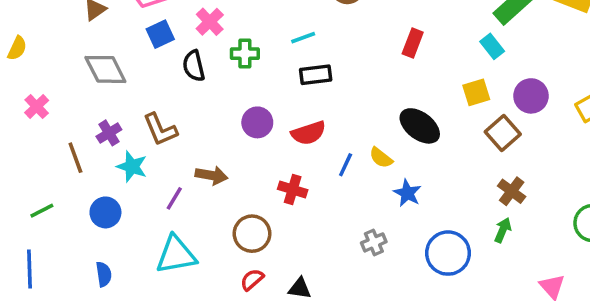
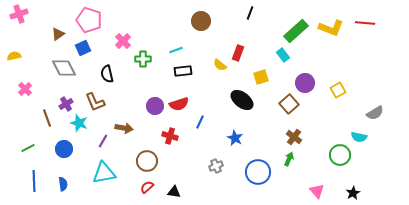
blue square: (160, 34) -> (83, 48), moved
yellow semicircle: (17, 48) -> (14, 56), turned -128
black semicircle: (194, 66) -> (107, 74), moved
yellow square: (476, 92) -> (261, 77), moved
purple circle: (257, 122) -> (155, 106), moved
yellow semicircle: (381, 158) -> (220, 65), moved
blue line: (30, 269) -> (34, 181), moved

